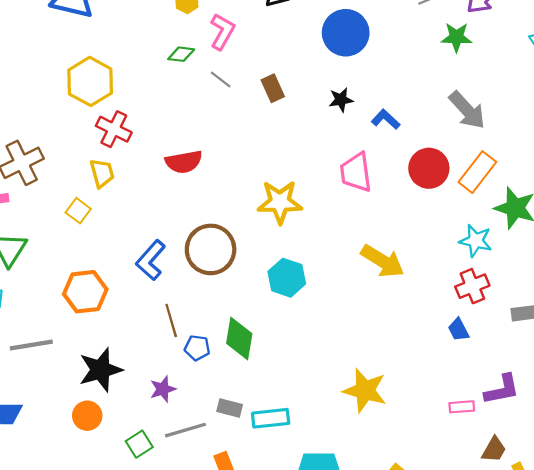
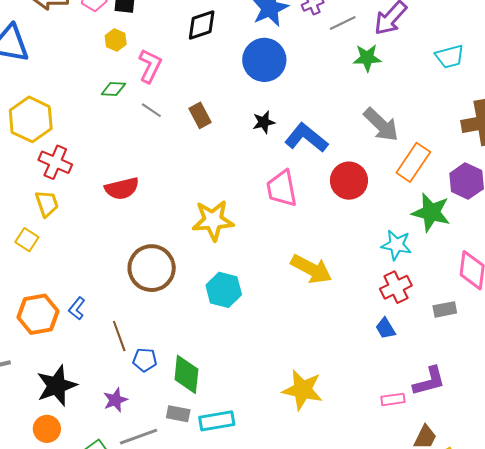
blue L-shape: (386, 119) -> (306, 138), size x1.6
orange rectangle: (477, 172) -> (413, 162), moved
blue L-shape: (151, 260) -> (77, 308), moved, size x0.6
green diamond: (239, 339) -> (186, 374), moved

